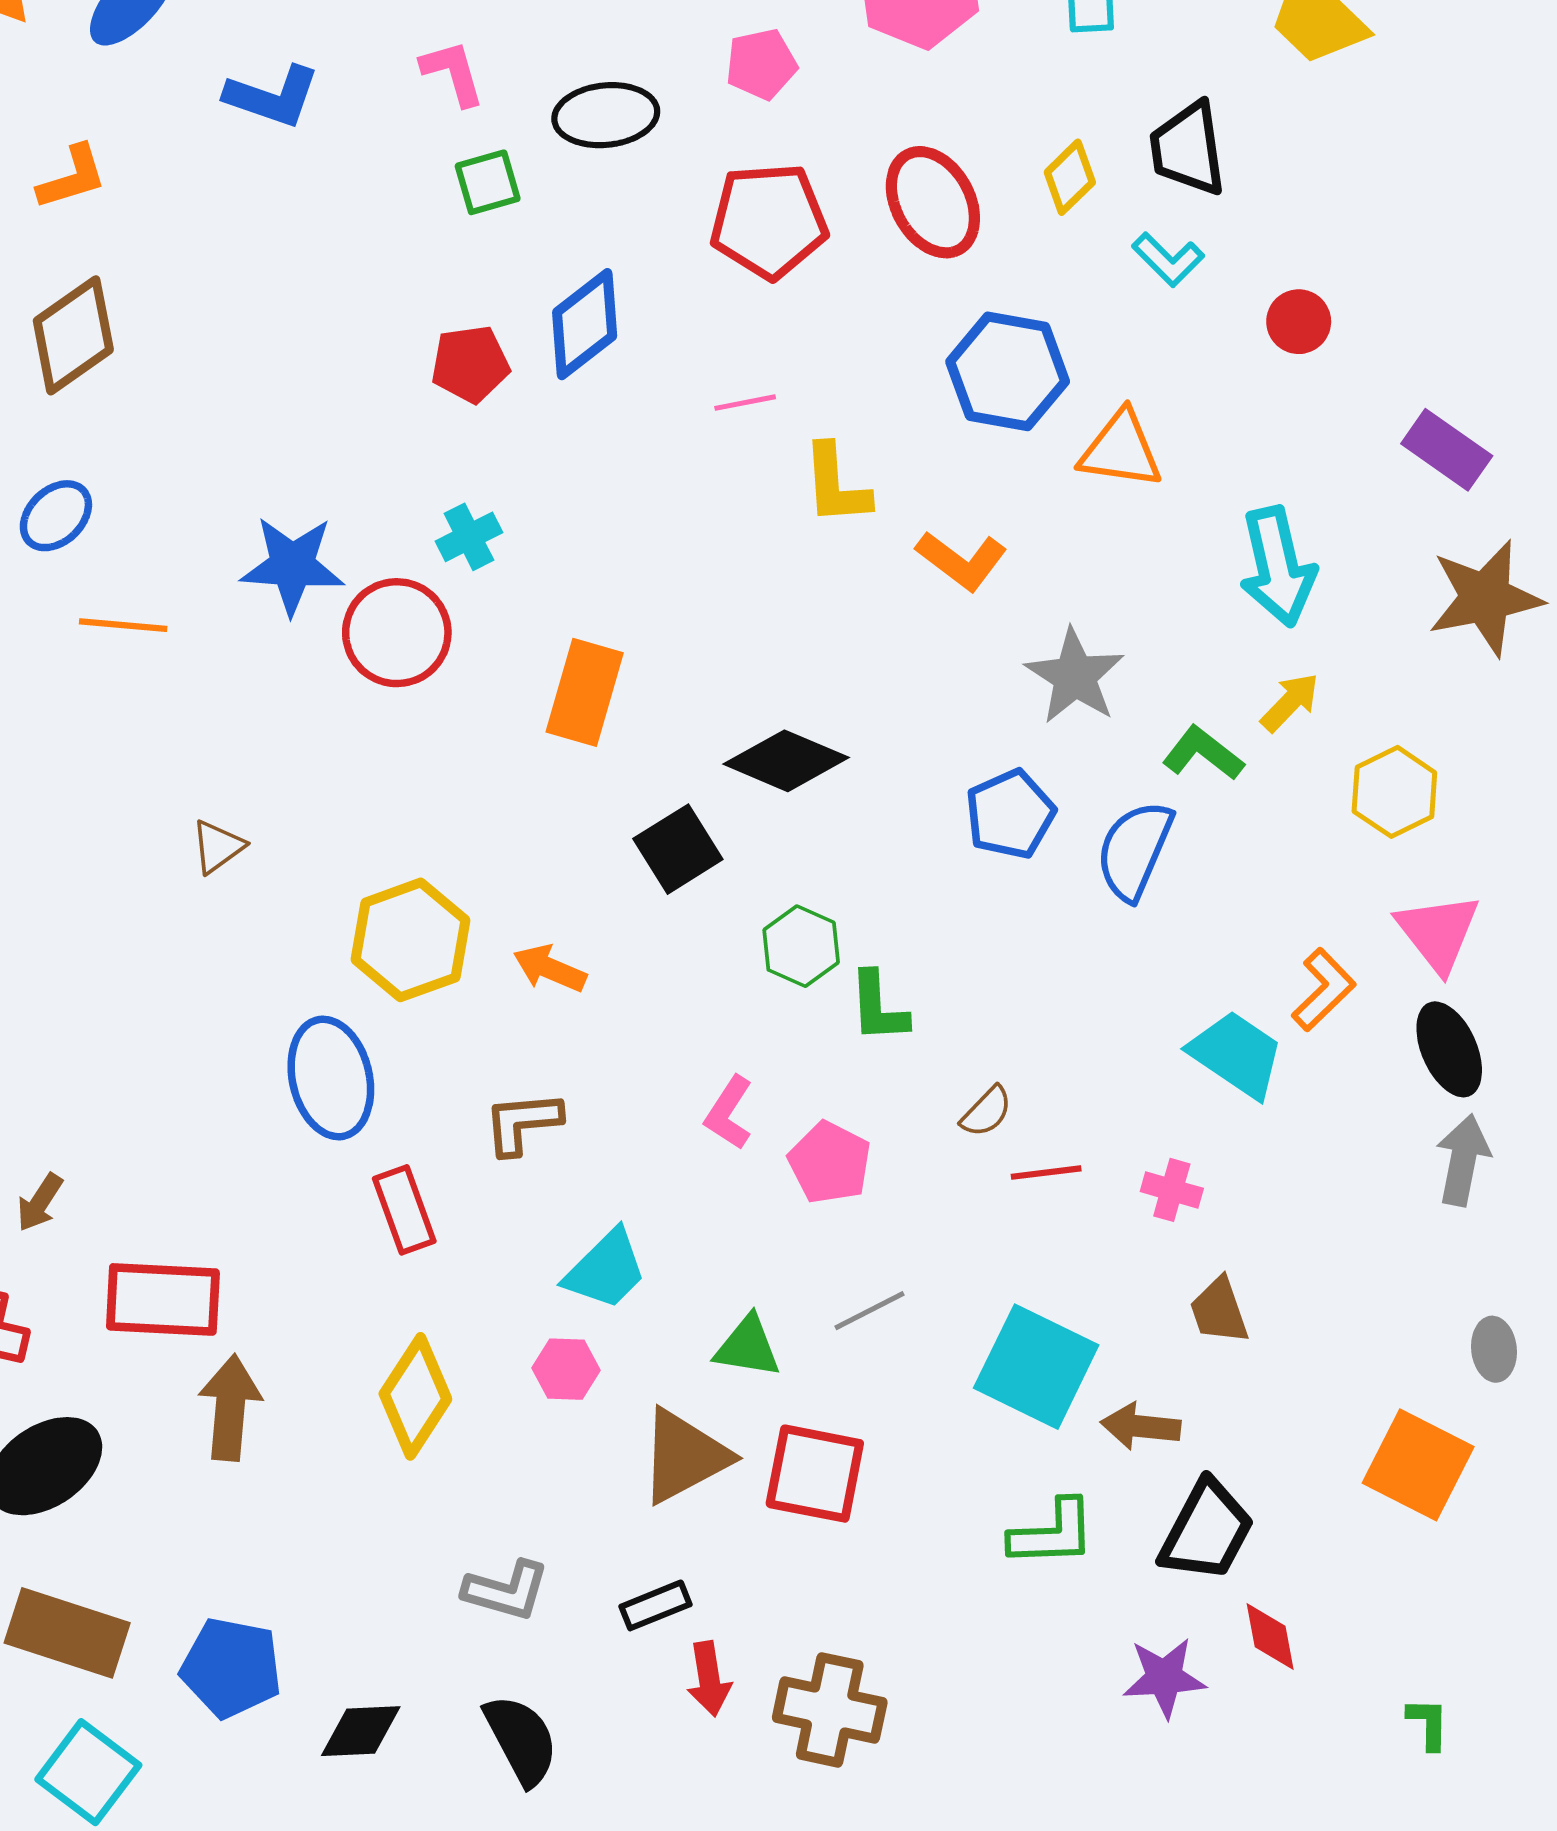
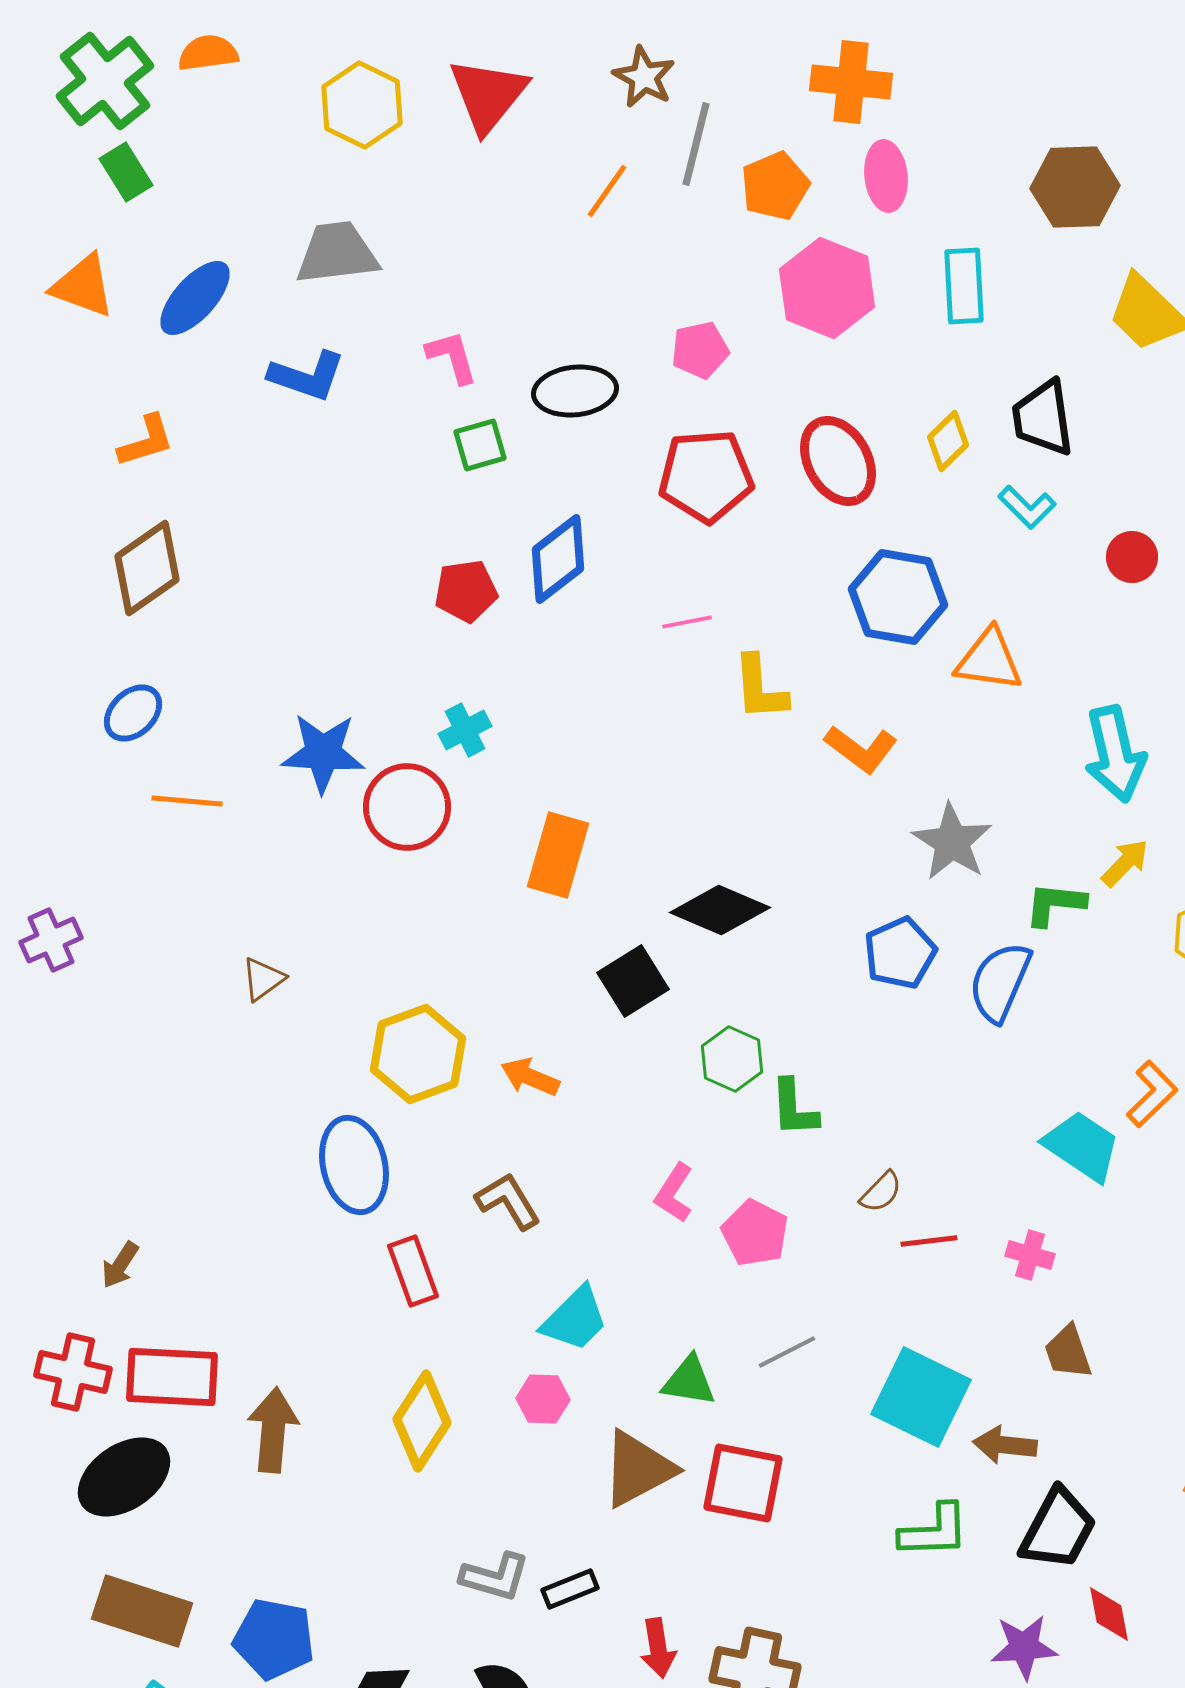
green L-shape: (1203, 753) -> (1055, 904), turned -32
brown L-shape: (522, 1123) -> (508, 1201), turned 64
red rectangle: (163, 1299) -> (172, 1377), moved
black rectangle: (656, 1605) -> (570, 1589), moved

